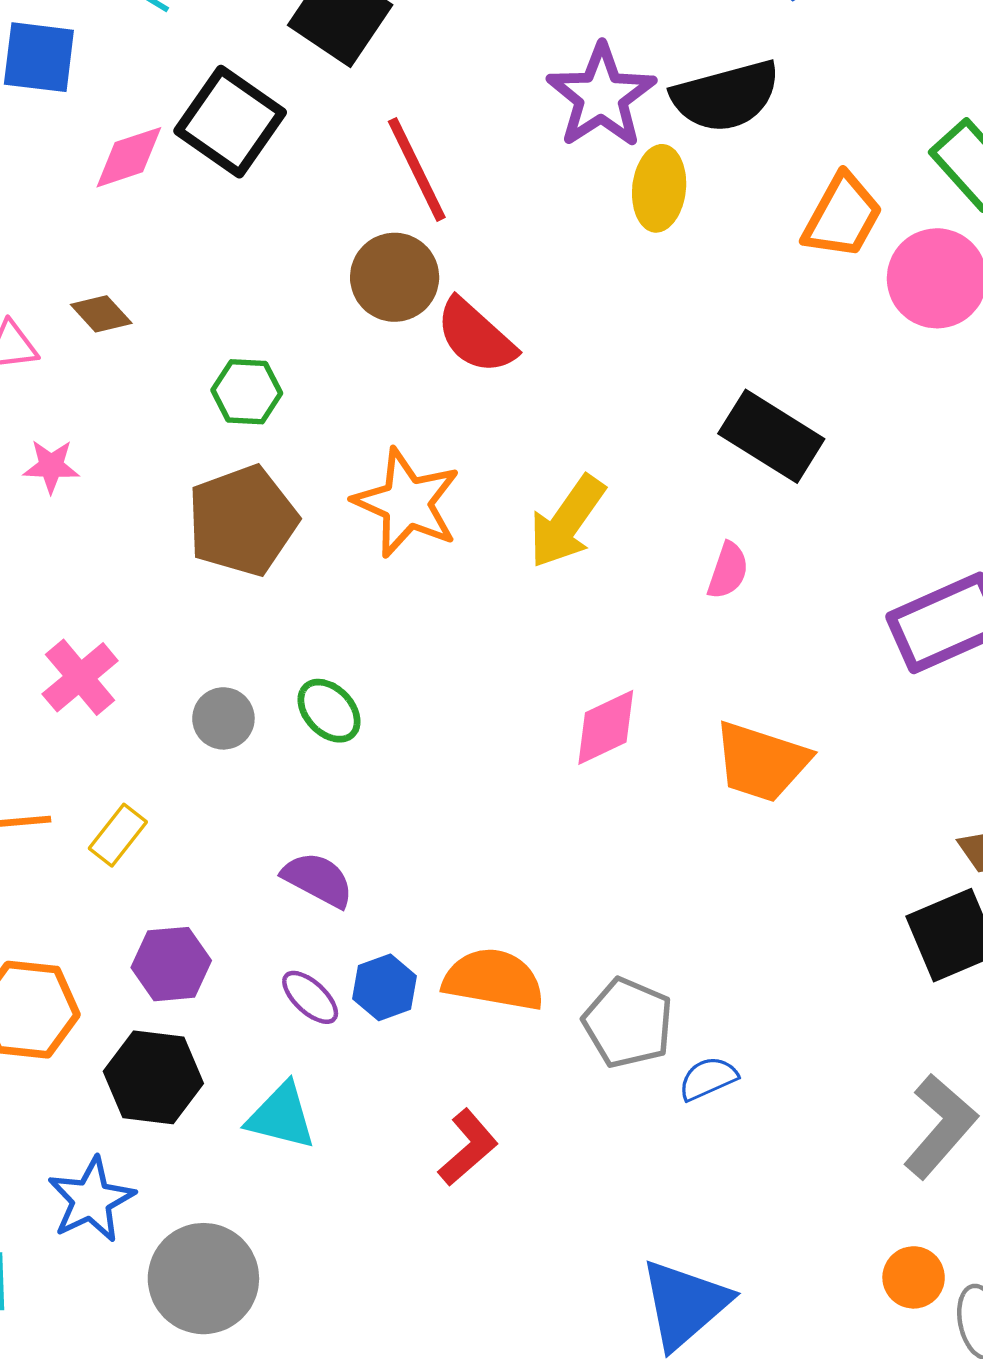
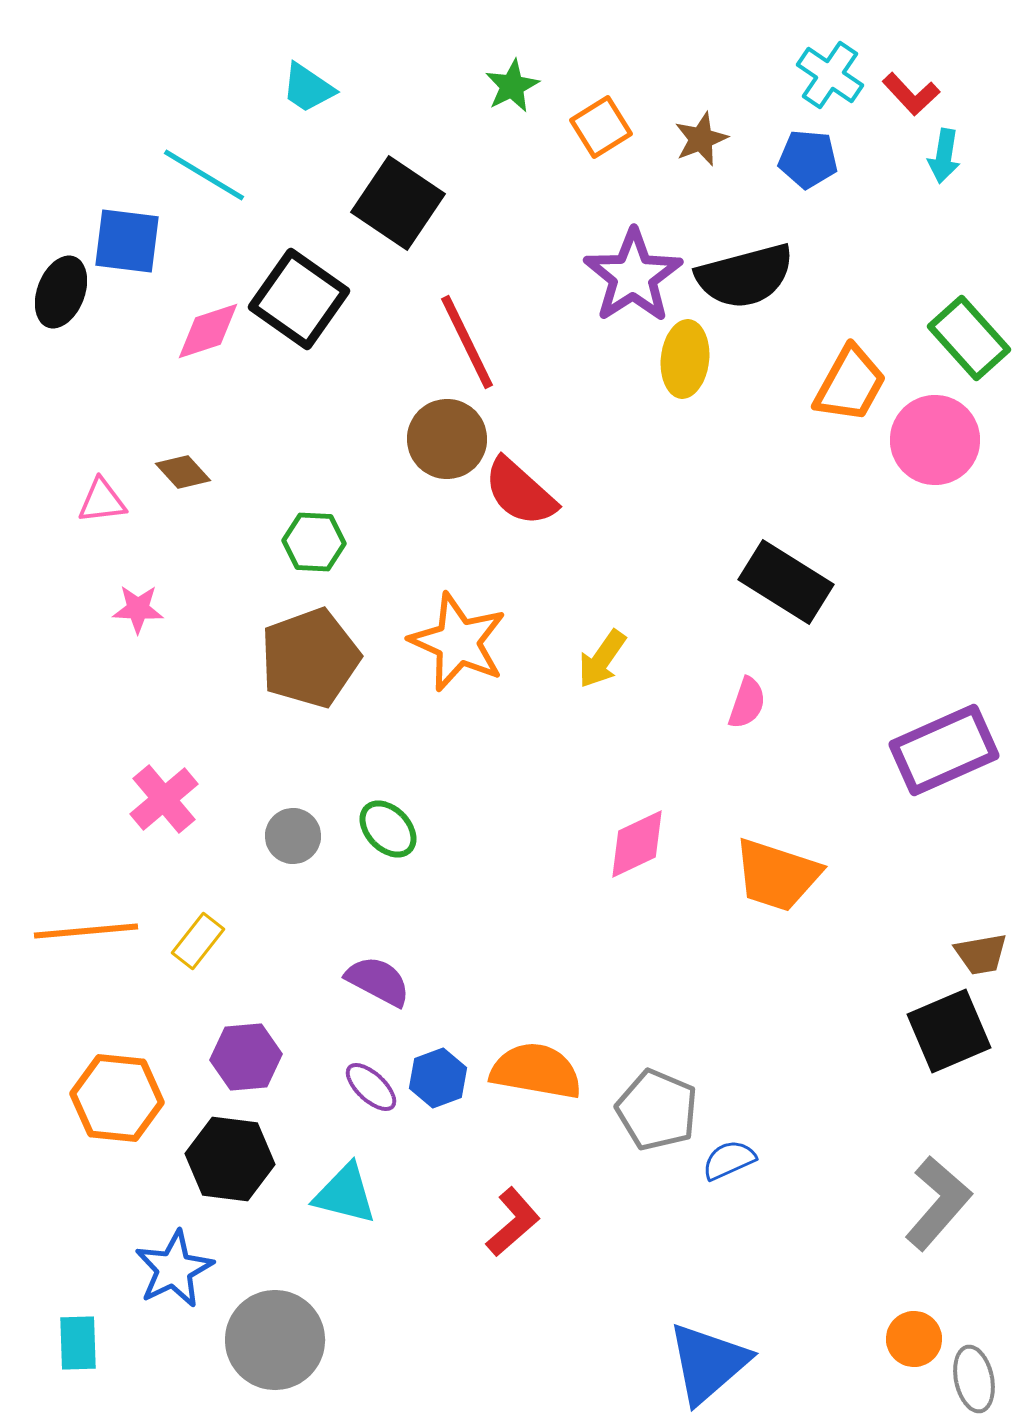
yellow arrow: (567, 522) -> (602, 659), size x0.7

